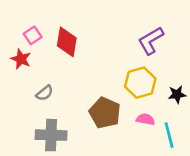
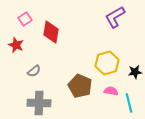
pink square: (33, 35) -> (25, 19), moved
purple L-shape: (151, 41) -> (115, 17), moved

